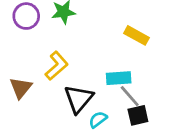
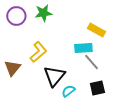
cyan rectangle: (119, 78) -> (83, 48), moved
gray line: (130, 96) -> (91, 62), moved

